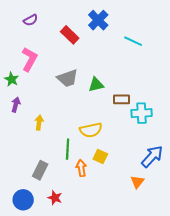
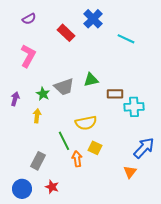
gray trapezoid: (68, 78) -> (64, 87), moved
green star: (12, 79) -> (43, 94), moved
green line: (68, 149) -> (64, 141), turned -30

